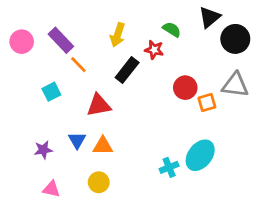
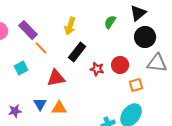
green semicircle: (172, 29) -> (110, 22), turned -88
black circle: (235, 39) -> (145, 37), moved
red star: (154, 50) -> (97, 69), moved
orange square: (207, 102) -> (136, 85), moved

